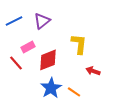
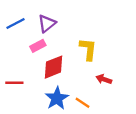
pink rectangle: (28, 47) -> (38, 46), moved
red line: (16, 63) -> (14, 83), moved, turned -49

